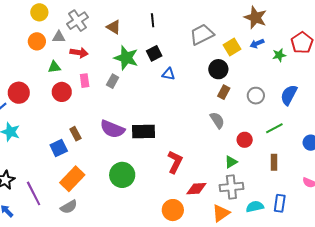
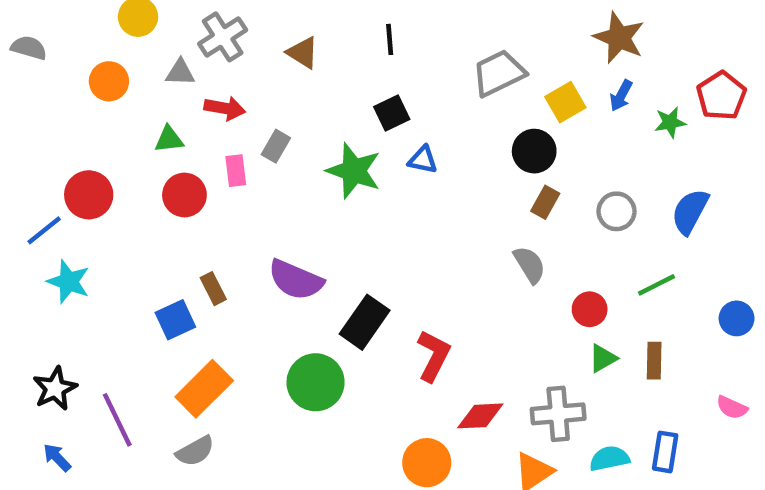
orange circle: (37, 41) -> (109, 81), moved
blue arrow: (257, 44) -> (621, 96), turned -40
green star: (126, 58) -> (354, 171), moved
gray rectangle: (113, 81) -> (276, 146), moved
black rectangle: (143, 132) -> (365, 322), moved, turned -55
green triangle: (231, 162) -> (603, 358), moved

